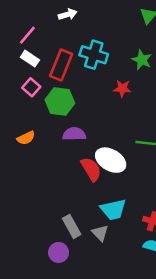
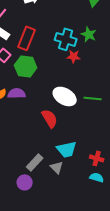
cyan cross: (94, 55) -> (66, 39), moved
purple semicircle: (74, 134) -> (17, 93), moved
white ellipse: (111, 160) -> (65, 96), moved
gray rectangle: (72, 226) -> (35, 162), turned 72

